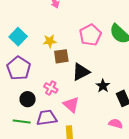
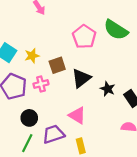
yellow star: (50, 41) -> (32, 56), moved
pink cross: (51, 88) -> (41, 84), moved, turned -32
green line: (22, 122) -> (27, 143), turned -60

